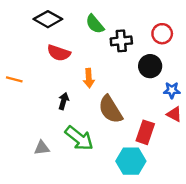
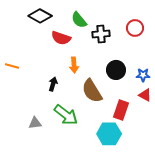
red semicircle: (59, 53) -> (61, 38), moved
black circle: (150, 66) -> (116, 70), moved

